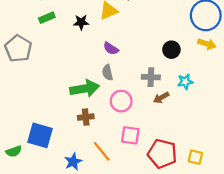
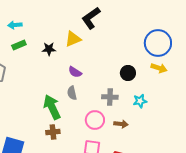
green arrow: (85, 89) -> (52, 107), turned -105
brown arrow: (161, 98) -> (121, 124), moved, turned -144
pink circle: (121, 101) -> (95, 120), moved

